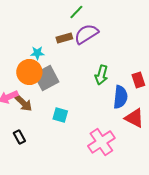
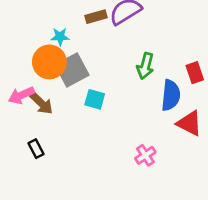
cyan square: (60, 115) -> (95, 99), moved
pink cross: (101, 142) -> (145, 155), size x0.6

